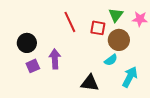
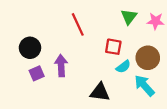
red square: (98, 28) -> (113, 47), moved
brown circle: (119, 40) -> (148, 58), moved
cyan arrow: (130, 77) -> (144, 86), turned -70

